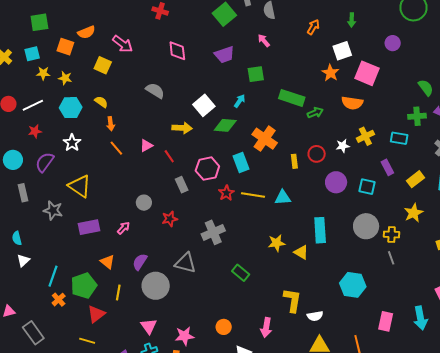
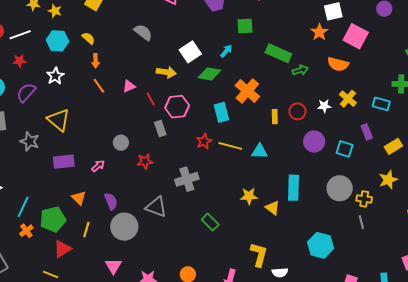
yellow cross: (365, 136) -> (348, 99), turned -30
pink hexagon: (207, 169) -> (177, 107), moved
purple semicircle: (140, 262) -> (111, 201), turned 120

